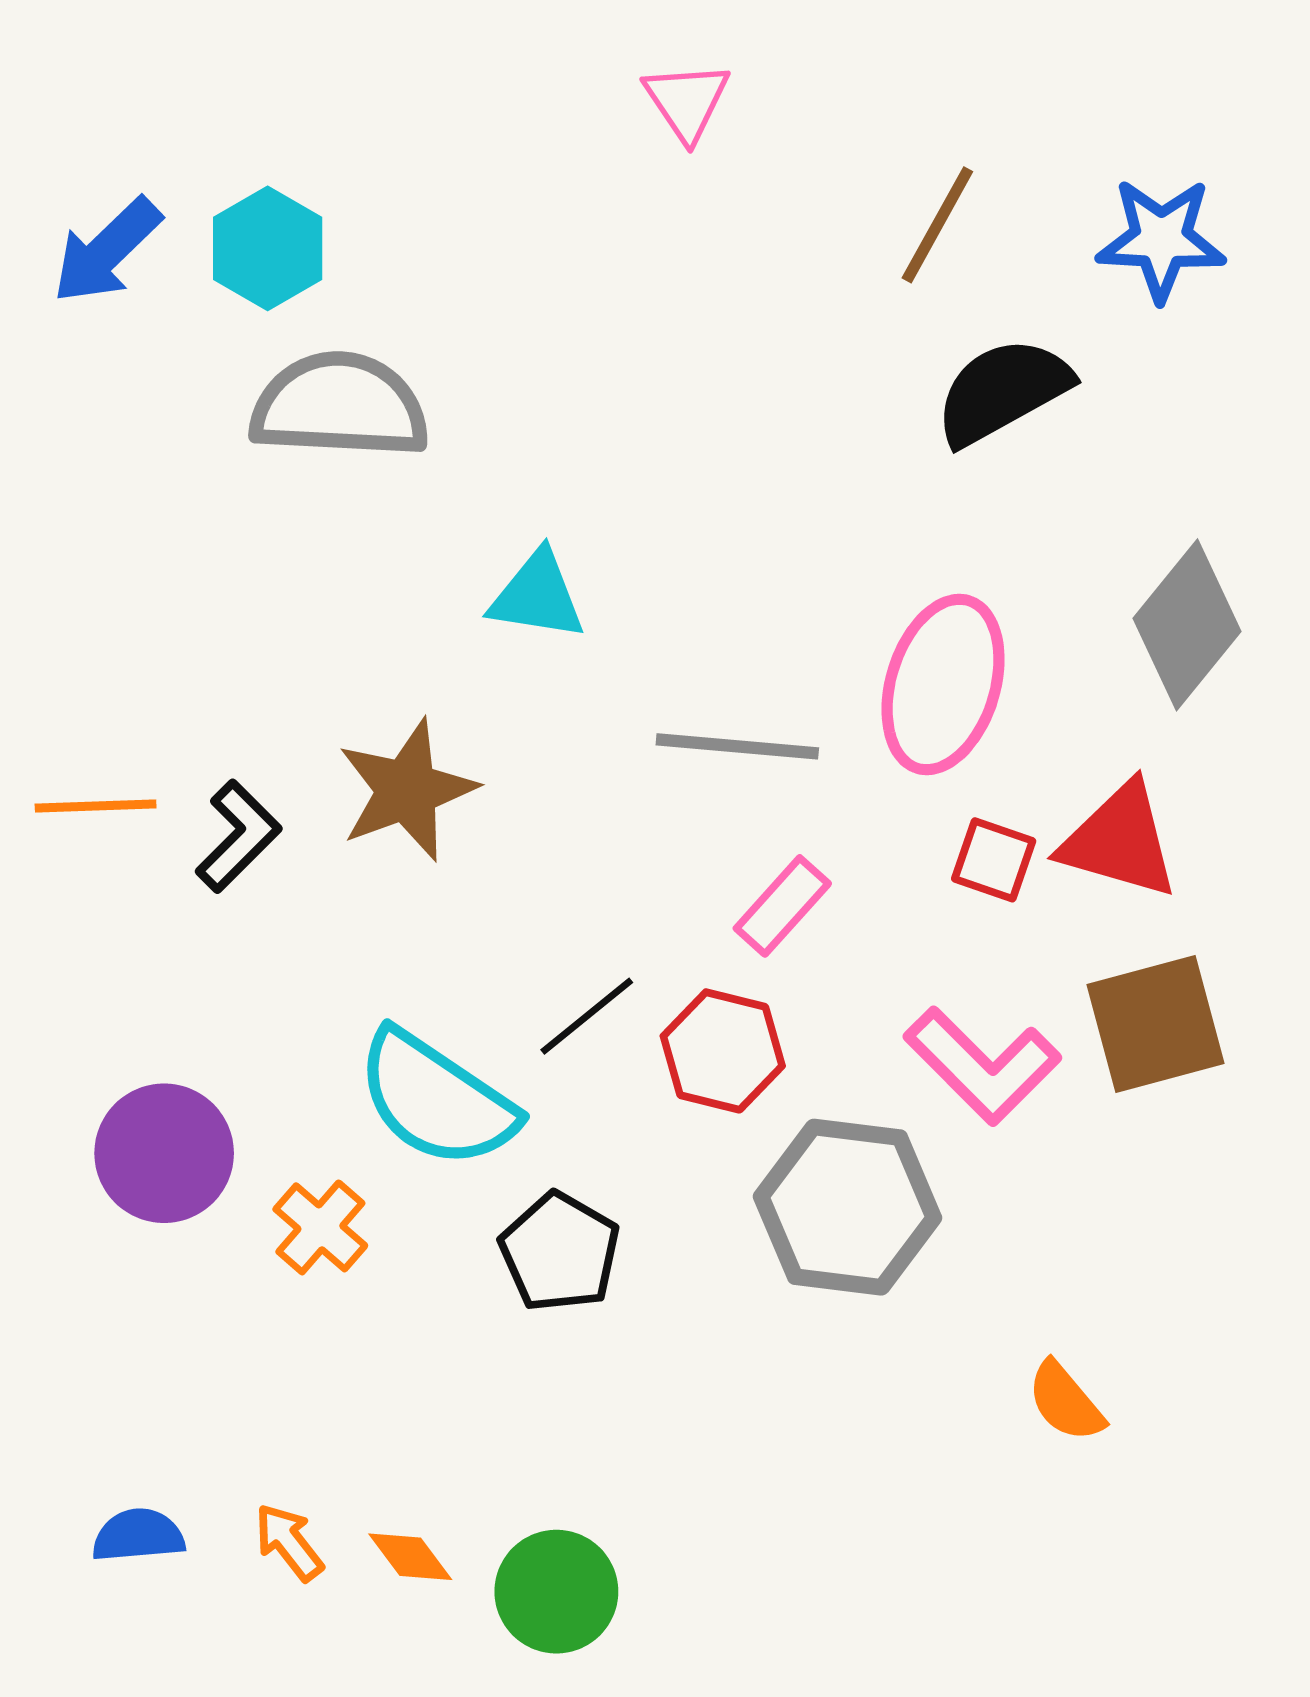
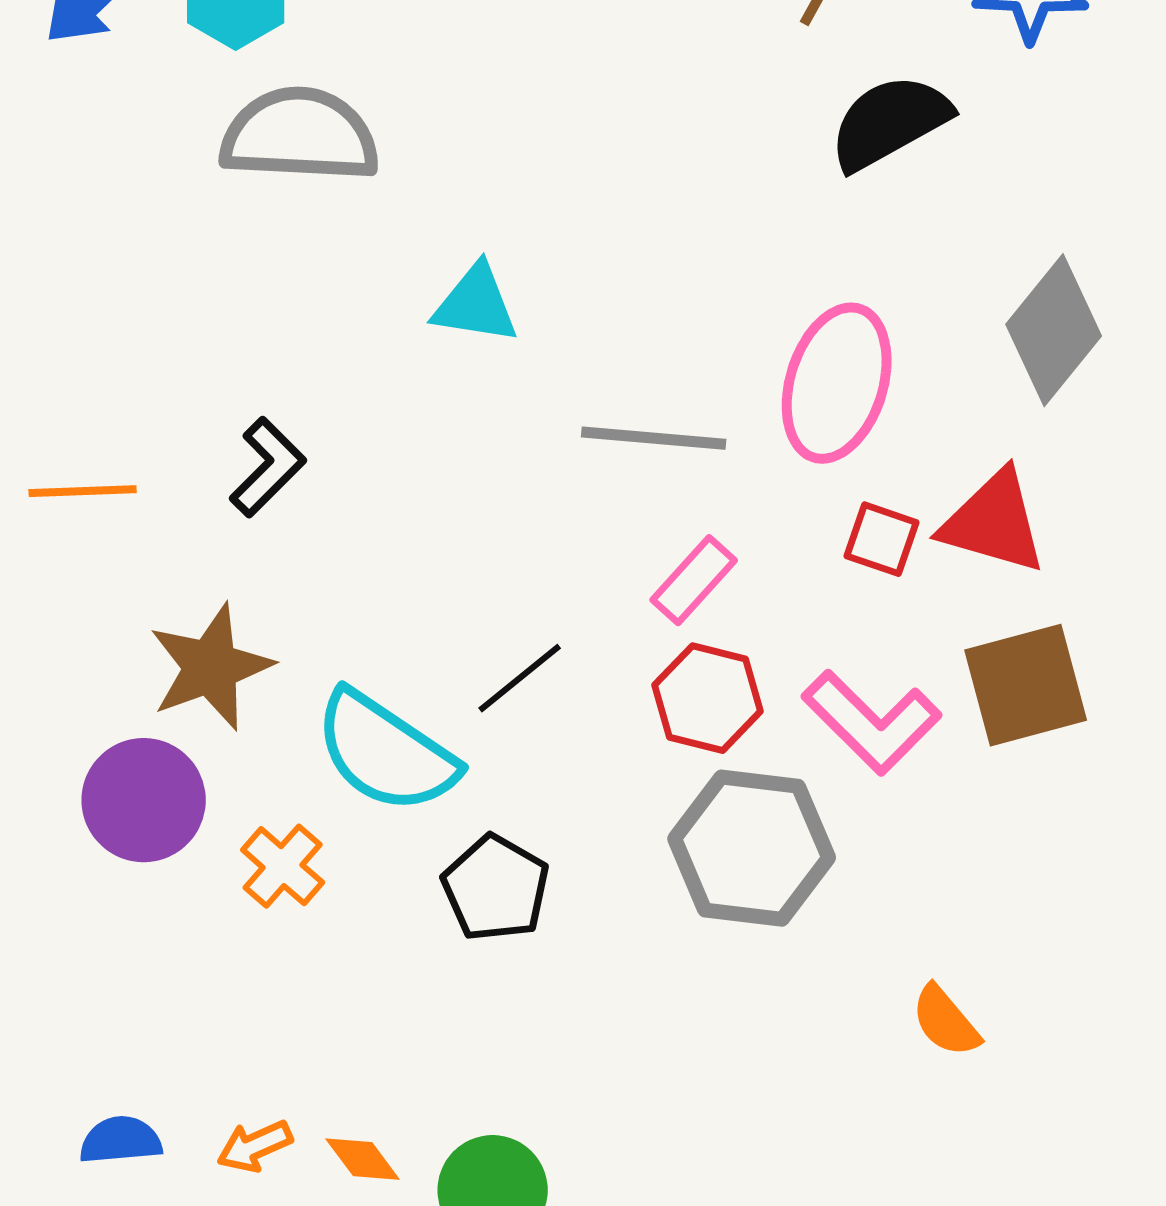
brown star: (407, 790) -> (211, 667), moved
black L-shape: (238, 836) -> (268, 467), moved
red hexagon: (723, 1051) -> (708, 698), moved
orange arrow: (289, 1542) -> (255, 1146), turned -76

